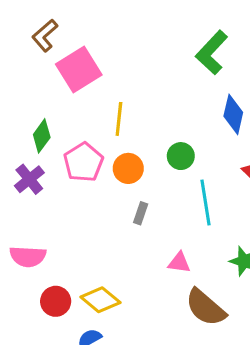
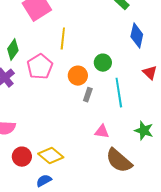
orange circle: (128, 168) -> (78, 76), moved
gray rectangle: (141, 213) -> (88, 95), moved

